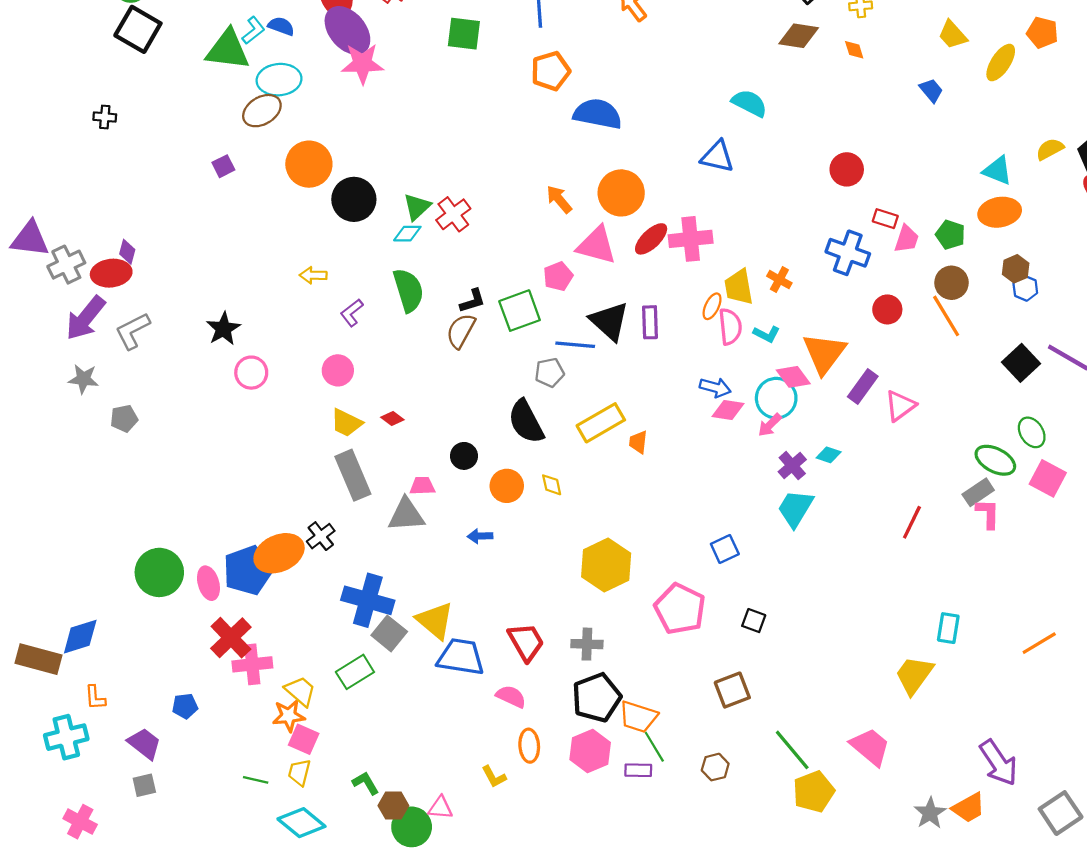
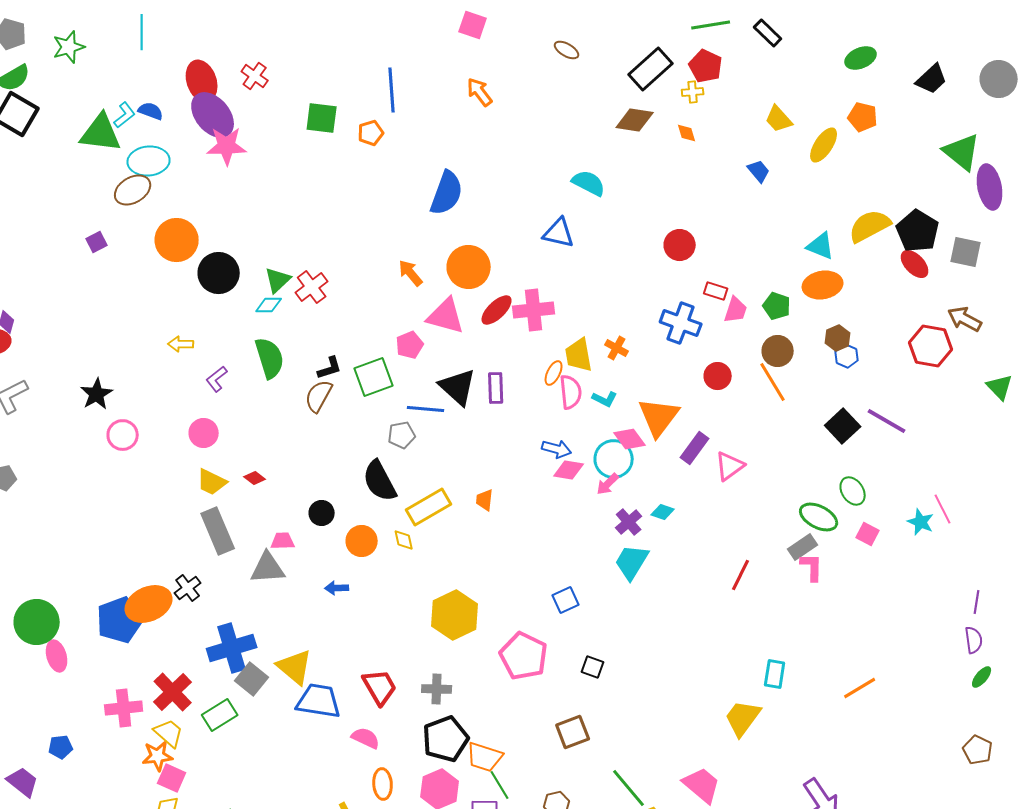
orange pentagon: (551, 71) -> (371, 133), moved, size x0.7
blue semicircle: (598, 114) -> (447, 193), turned 99
yellow semicircle: (1050, 149) -> (870, 226), size x1.6
yellow rectangle: (601, 423) -> (429, 507), moved
pink square: (1048, 478) -> (868, 534), size x0.7
pink ellipse: (208, 583) -> (57, 656), moved
blue cross: (368, 600) -> (232, 648), turned -33
red cross: (231, 638) -> (173, 692), moved

